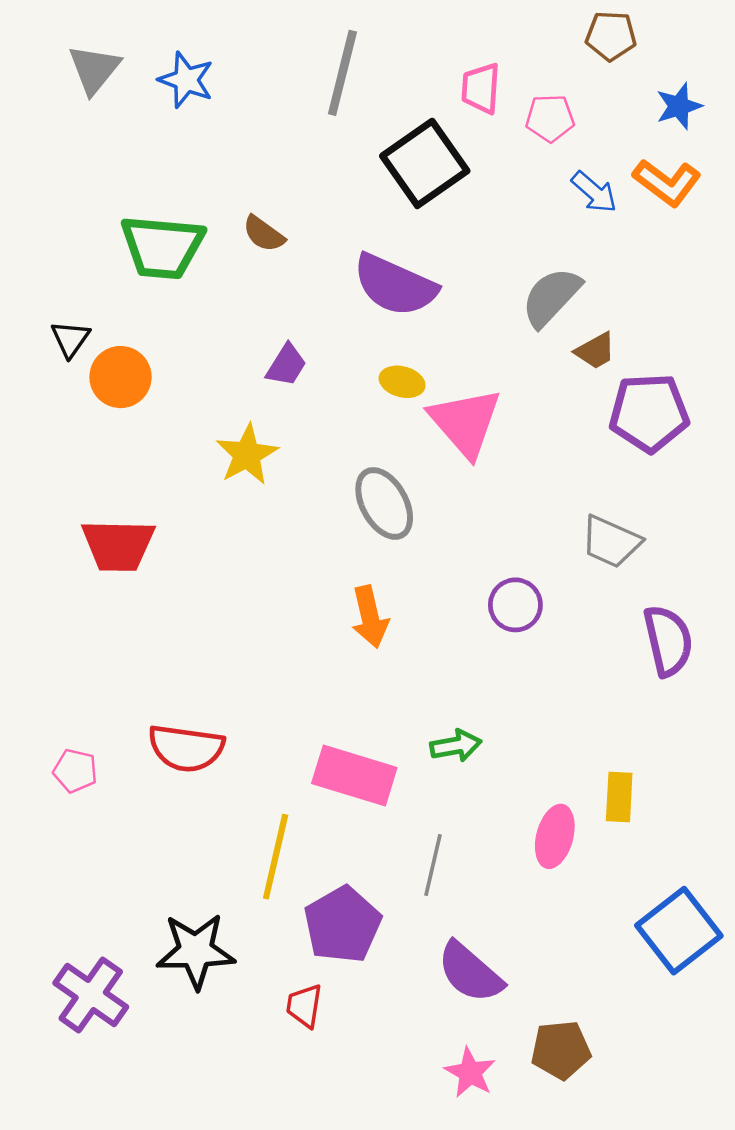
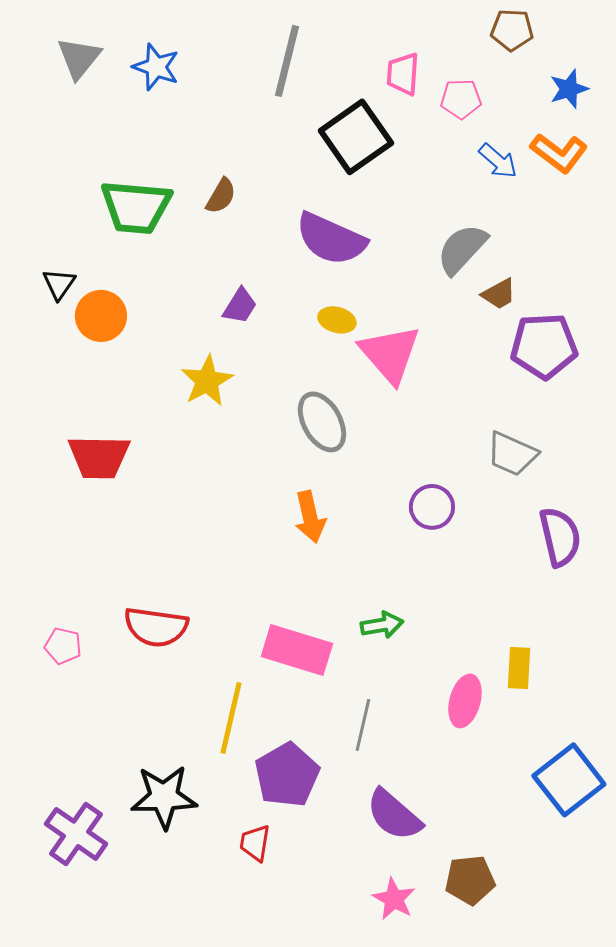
brown semicircle: (264, 234) -> (221, 196), turned -96

